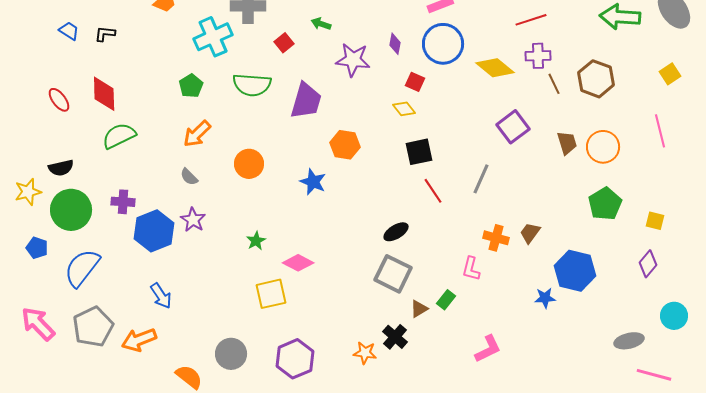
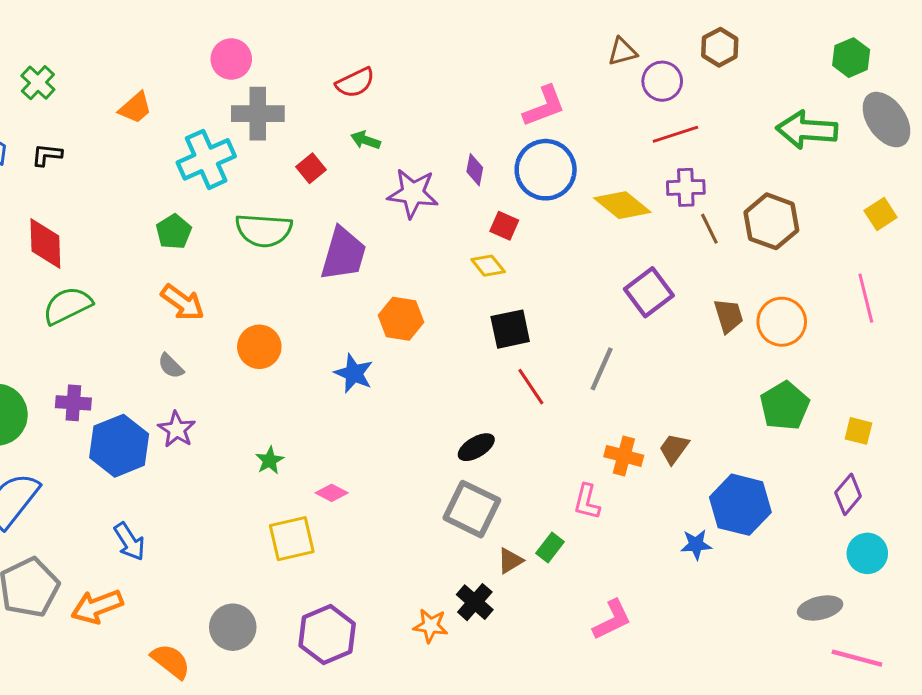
orange arrow: (197, 134) -> (183, 303), turned -100
pink diamond: (298, 263) -> (332, 493), size x0.7
cyan circle: (674, 316) -> (867, 553), moved

